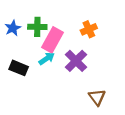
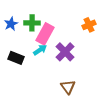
orange cross: (89, 29) -> (89, 25), moved
brown triangle: (97, 97) -> (68, 87), moved

